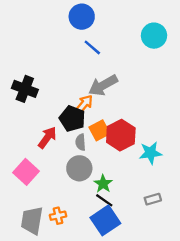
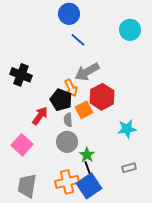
orange arrow: (84, 104) -> (71, 88), turned 114
red hexagon: (121, 135) -> (102, 97), moved
black line: (104, 200) -> (88, 169), turned 35
orange cross: (58, 216) -> (67, 182), moved, size x1.6

